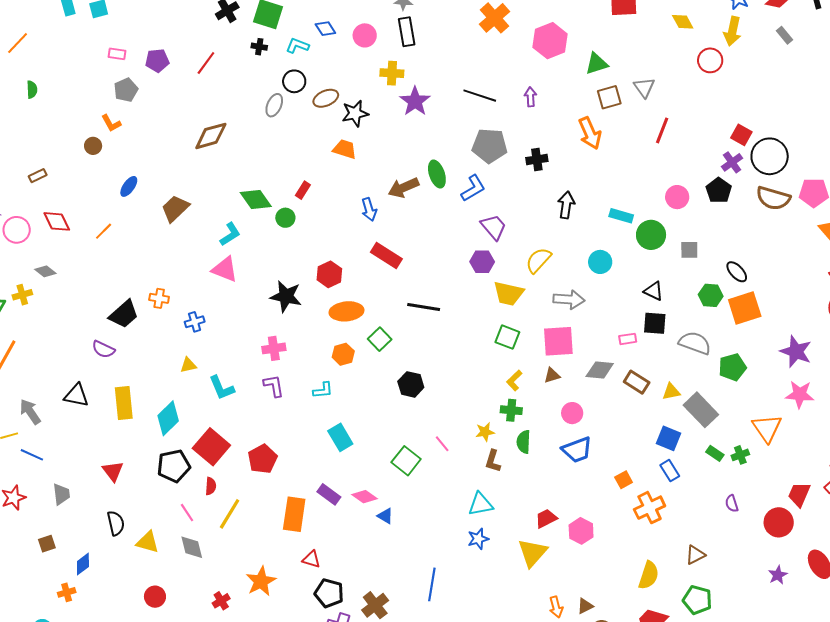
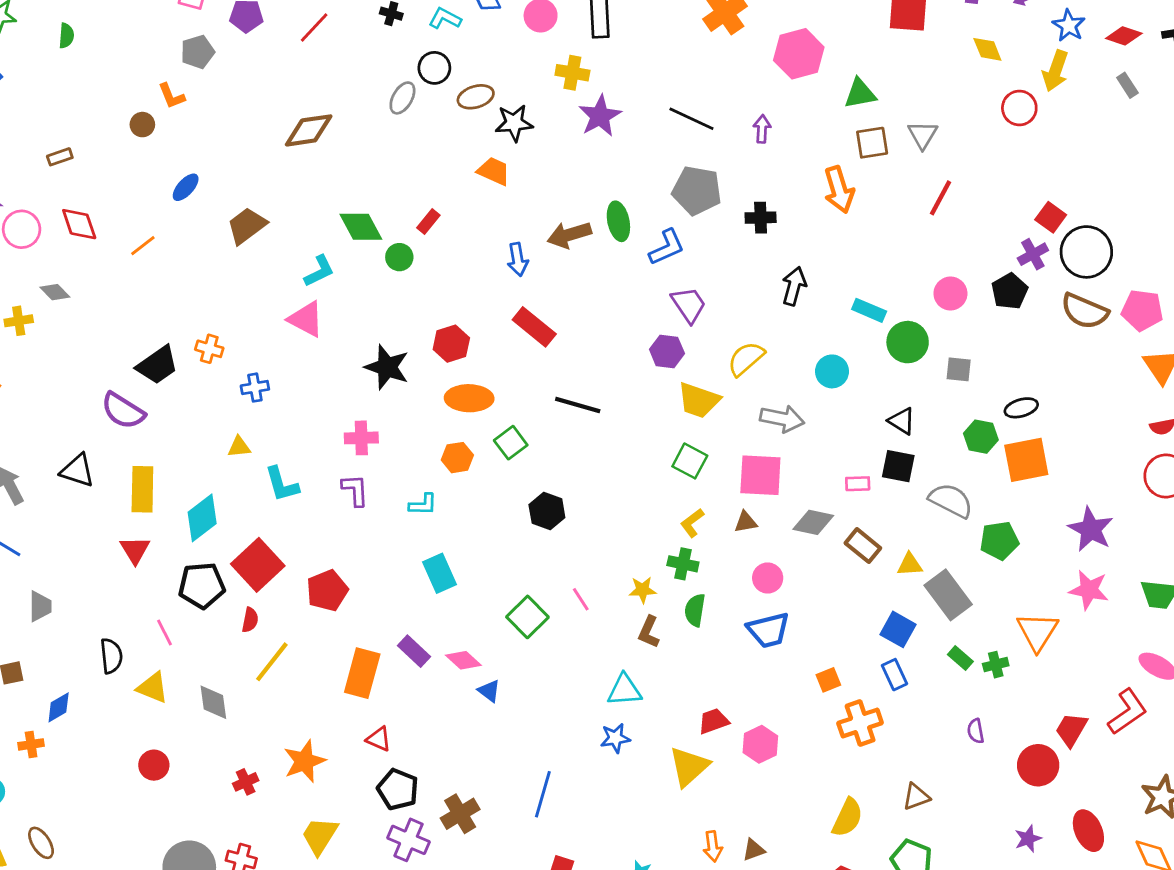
black ellipse: (737, 272) -> (1021, 408), turned -70
purple semicircle: (103, 349) -> (123, 411), size x1.4
red triangle: (113, 471) -> (135, 550), moved
pink line: (187, 513) -> (164, 633), moved

